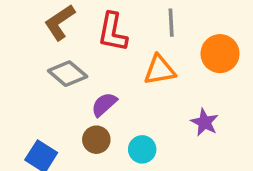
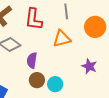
purple semicircle: (104, 104) -> (32, 60), turned -35
brown circle: (96, 140) -> (37, 80), moved

